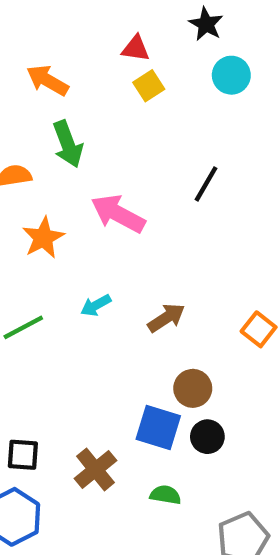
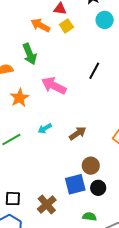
orange arrow: (47, 80) -> (40, 25), moved
blue square: (158, 428) -> (75, 184), turned -30
green semicircle: (165, 495) -> (89, 217), moved

